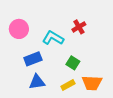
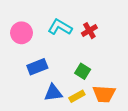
cyan L-shape: (53, 38) -> (60, 27), moved
blue triangle: (37, 82) -> (53, 93), moved

